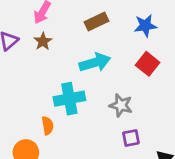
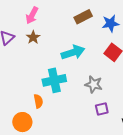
brown rectangle: (96, 22) -> (83, 17), moved

